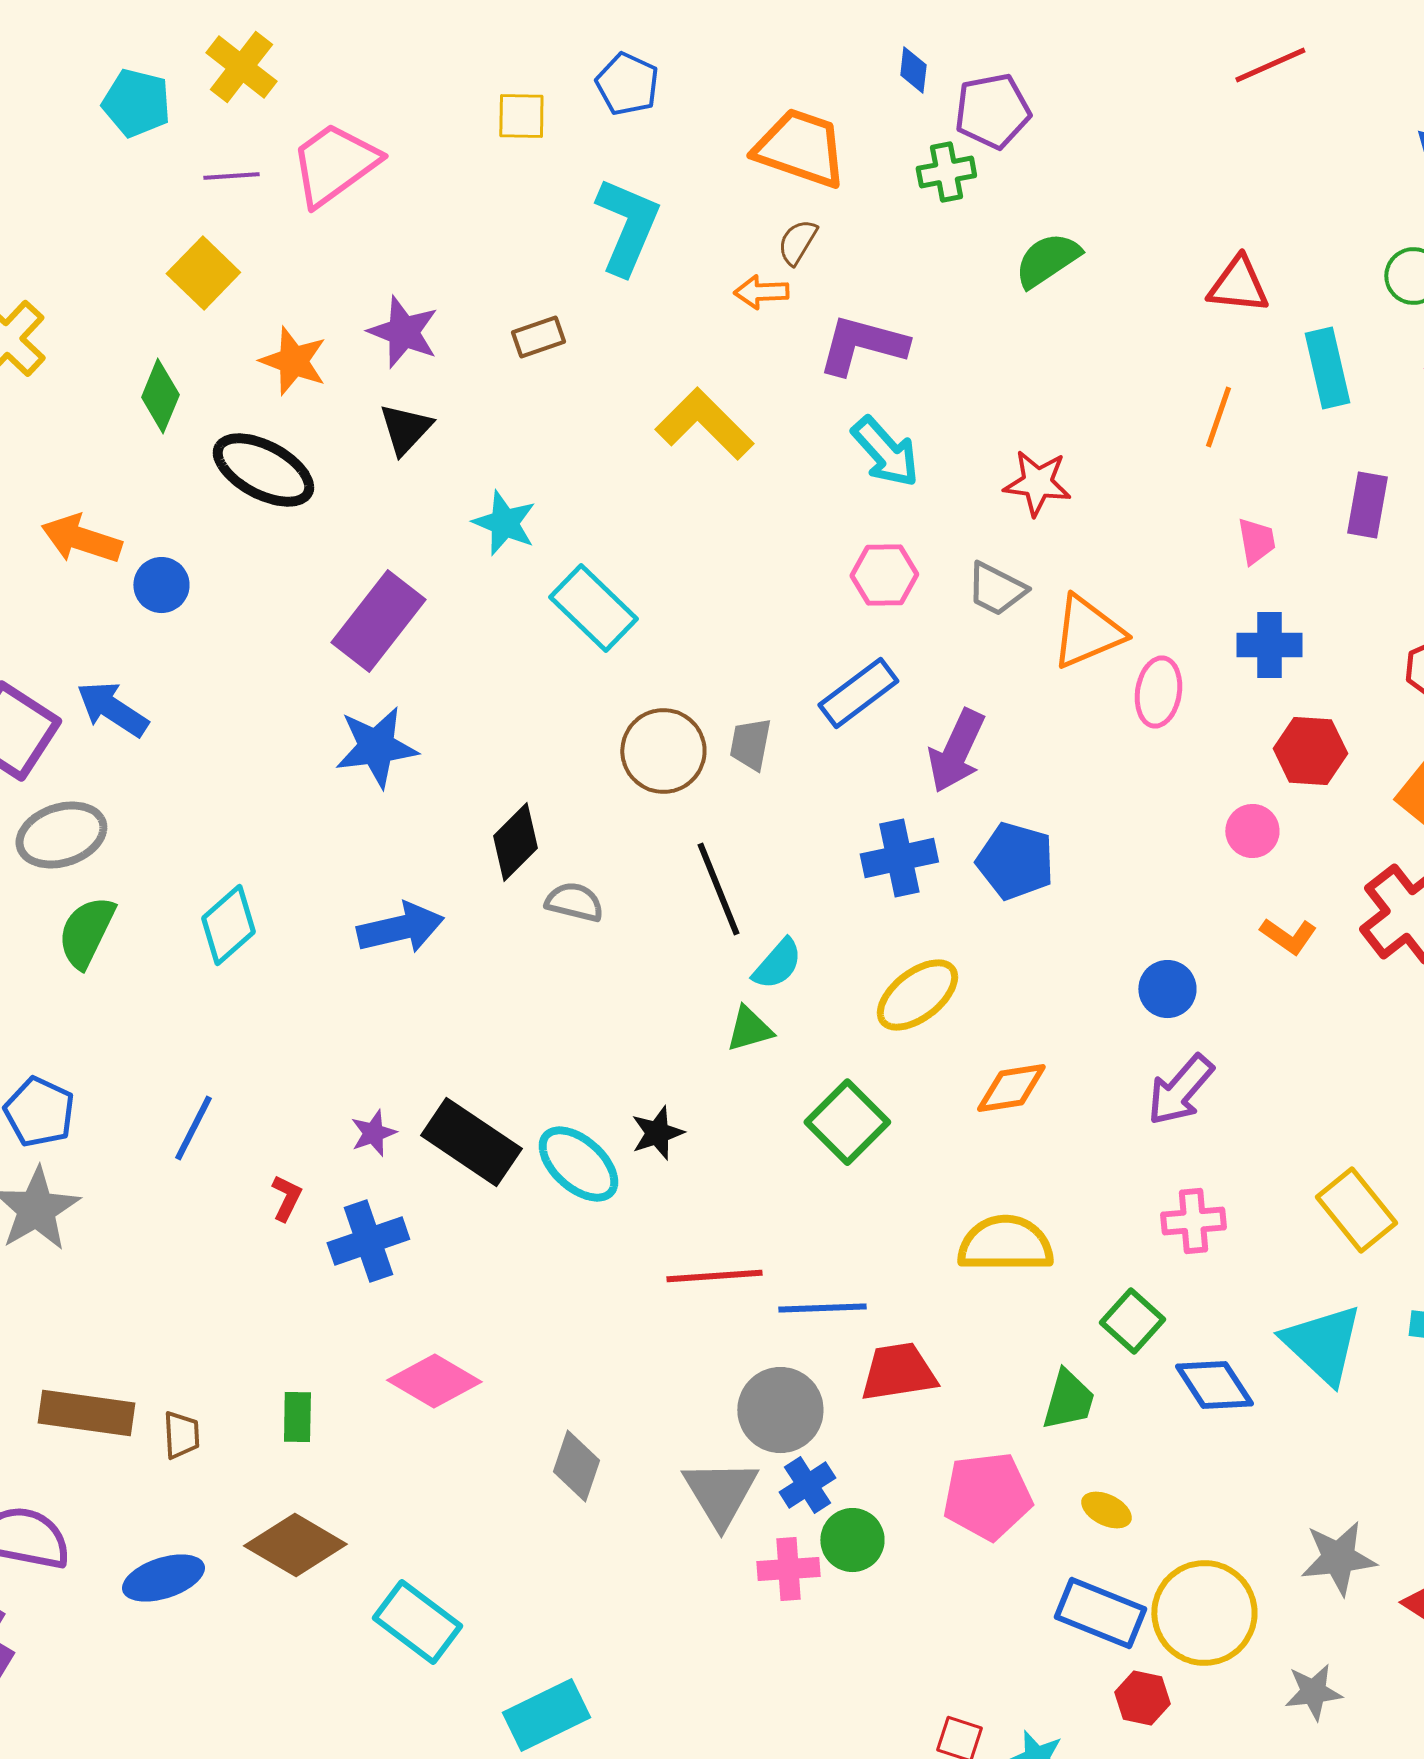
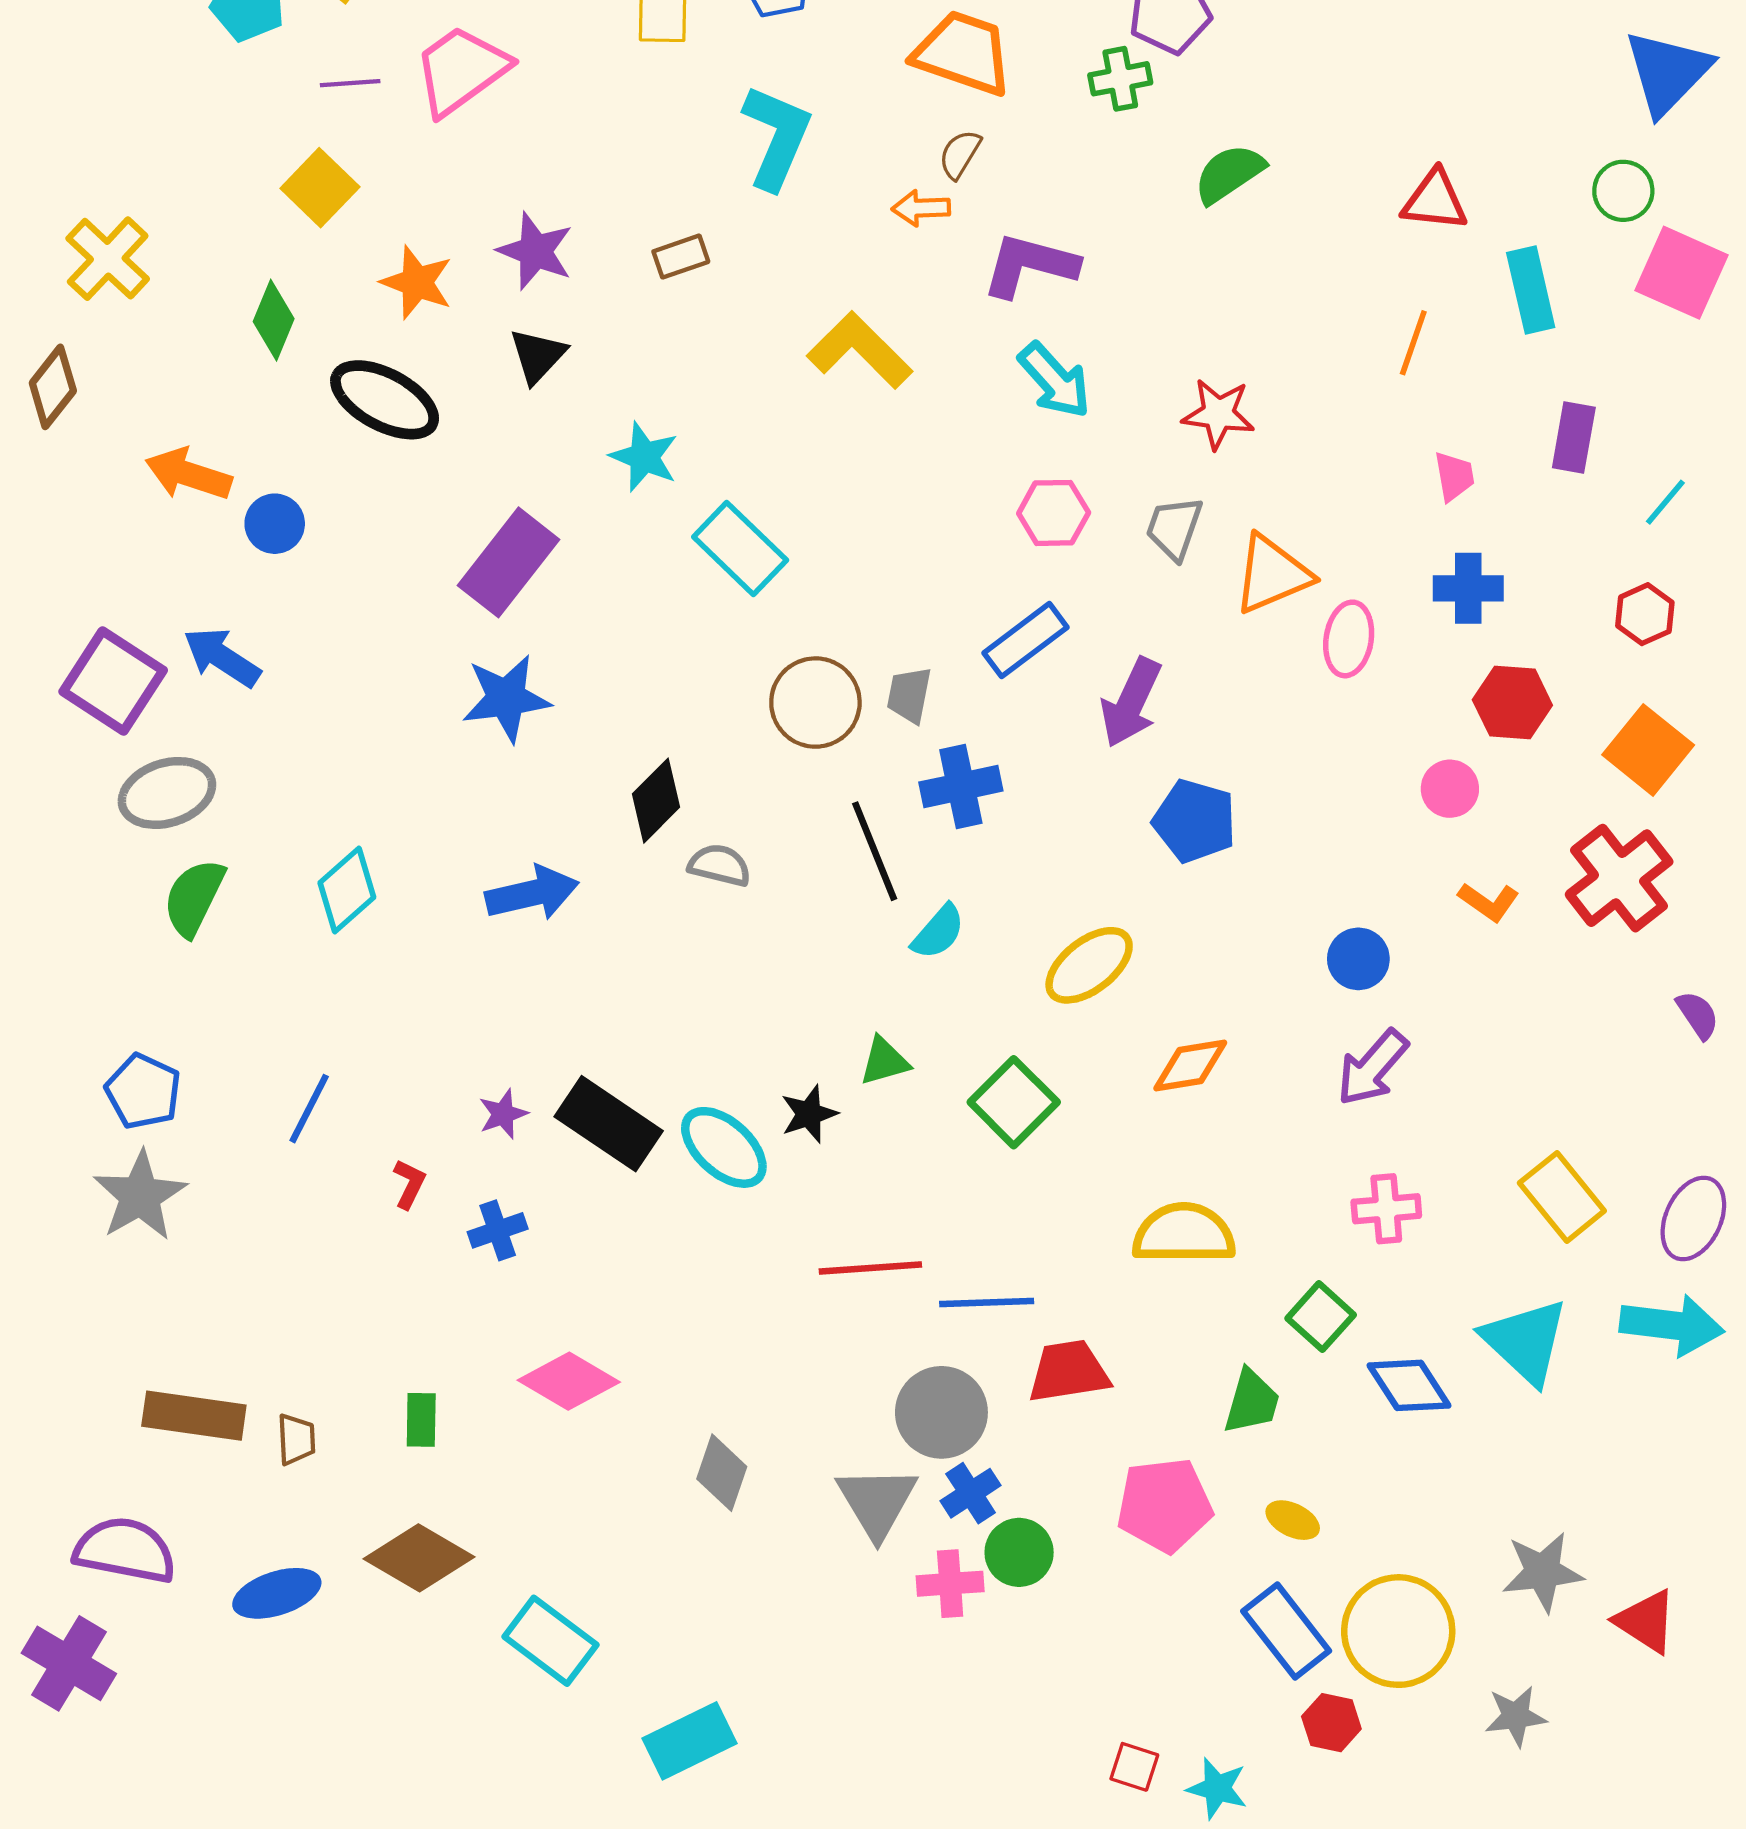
gray trapezoid: (996, 589) -> (1174, 528), turned 82
blue cross: (899, 858) -> (961, 787), moved
green triangle: (749, 1029) -> (884, 1061), moved
blue cross: (368, 1241) -> (498, 1230), size x0.7
blue rectangle: (1100, 1613) -> (1286, 1631), turned 30

